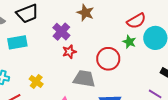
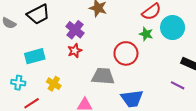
cyan rectangle: (17, 42) -> (35, 56), moved
red star: (69, 52) -> (75, 51), moved

